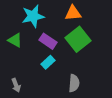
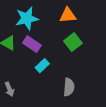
green square: (78, 39) -> (73, 42), size x0.7
purple rectangle: (48, 41) -> (32, 44), moved

